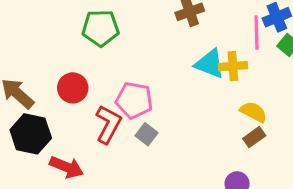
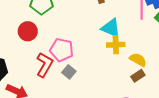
yellow cross: (233, 66) -> (116, 45), moved
red circle: (73, 88) -> (28, 31), moved

